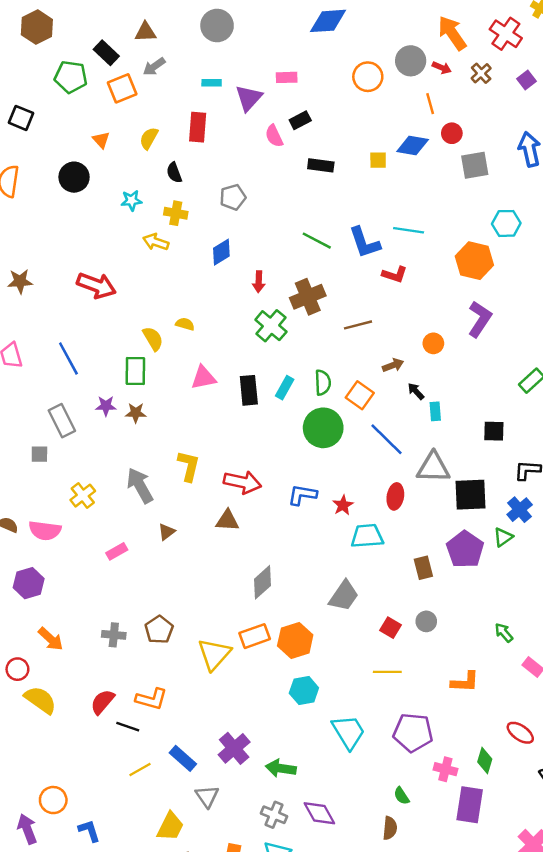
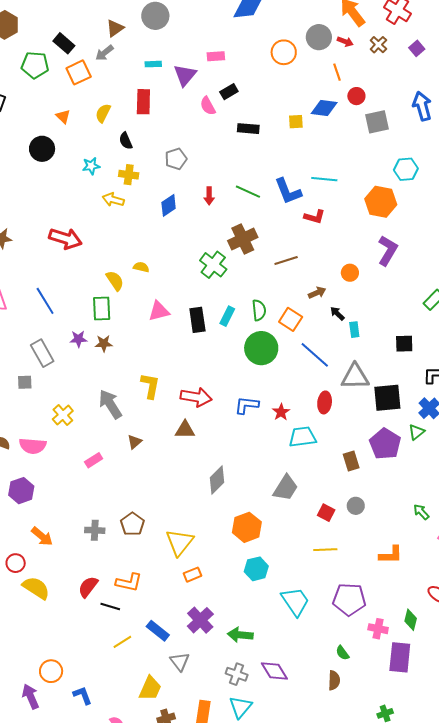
brown triangle: (146, 32) -> (115, 28), moved, turned -30
red arrow: (259, 282) -> (209, 196), moved
orange rectangle: (255, 636) -> (193, 575), moved, size x0.7

